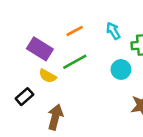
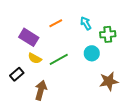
green line: (75, 62) -> (59, 59), moved

